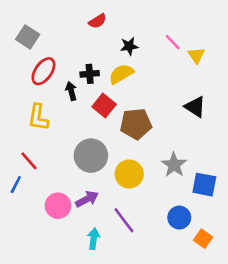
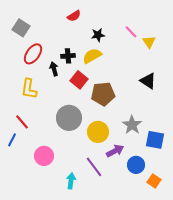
purple arrow: (87, 199) -> (115, 151), moved

